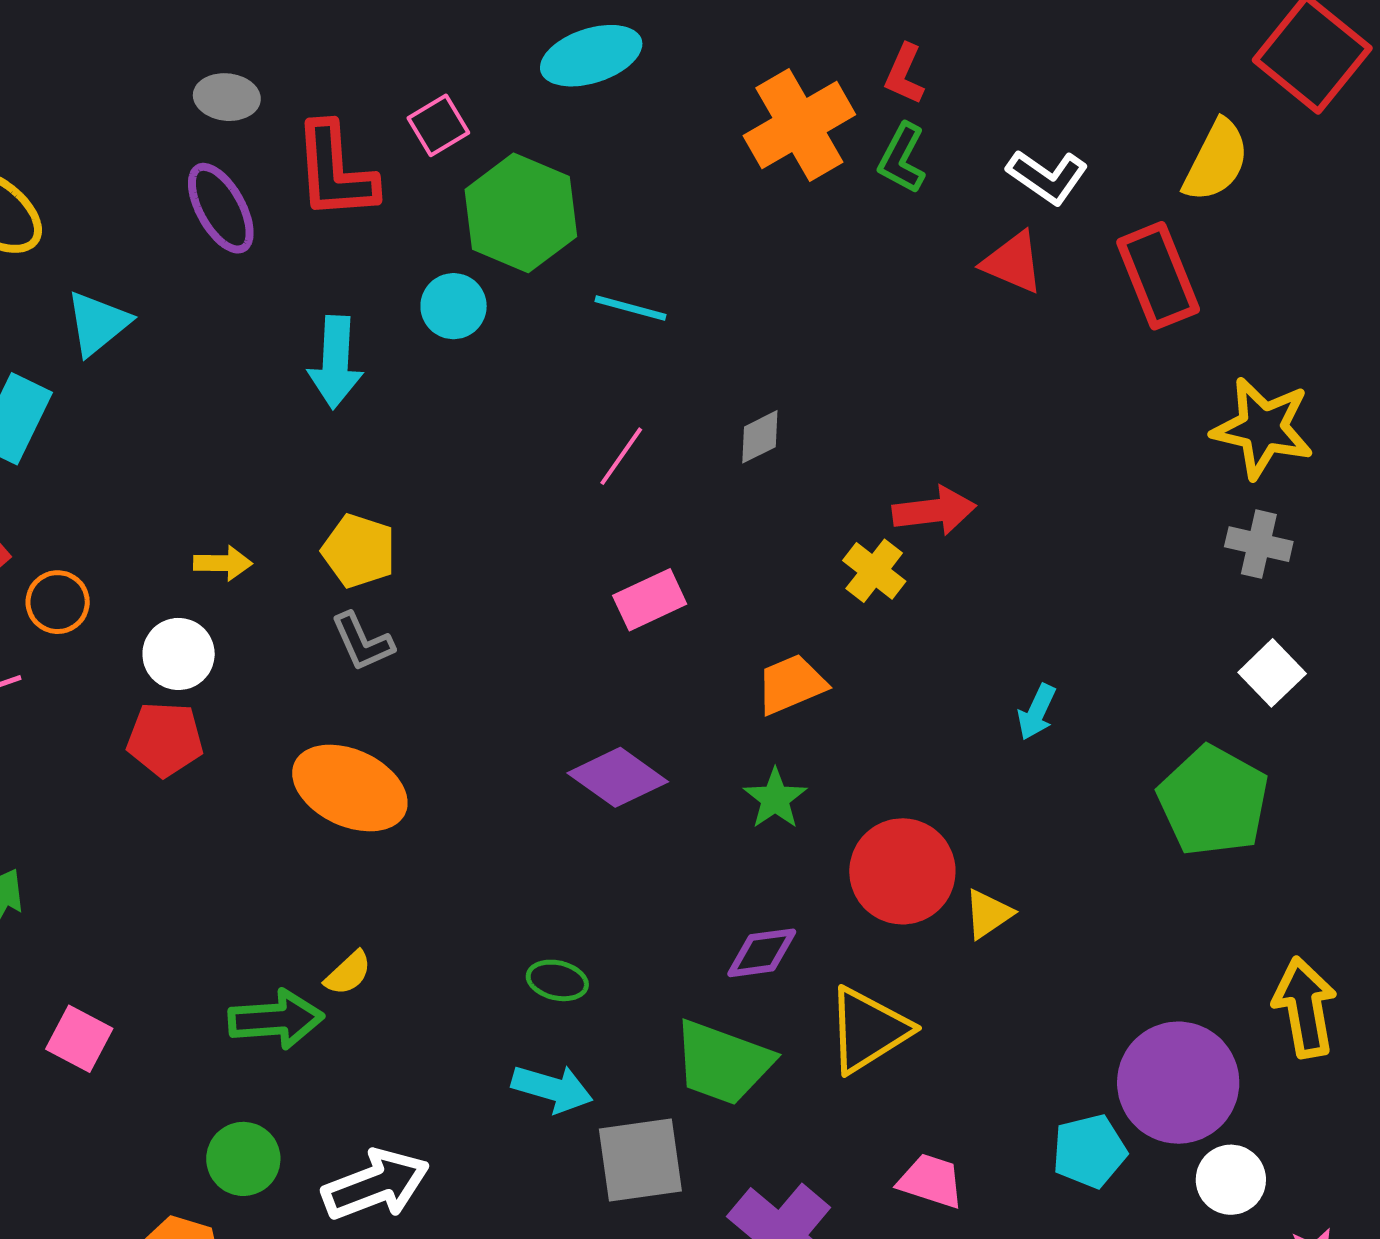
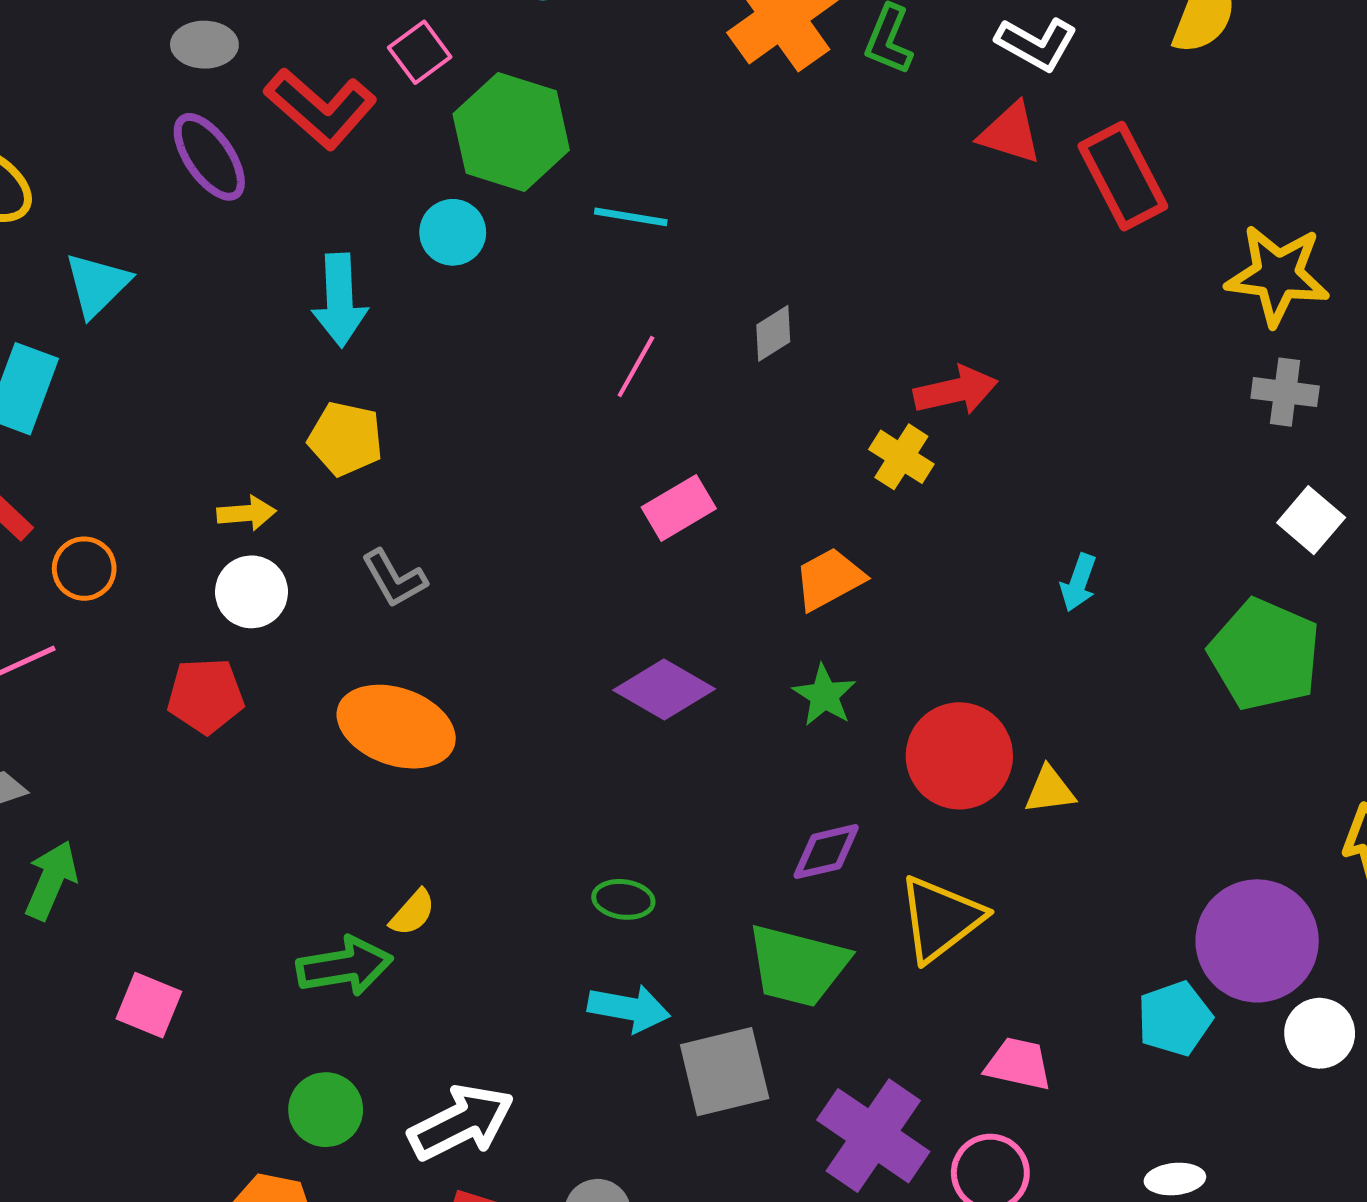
red L-shape: (335, 171) -> (321, 108), turned -39
red rectangle: (1158, 276) -> (1123, 176), moved
yellow pentagon: (359, 551) -> (346, 439), moved
white circle: (179, 654) -> (251, 592), moved
yellow triangle: (988, 914) -> (1050, 790), turned 32

